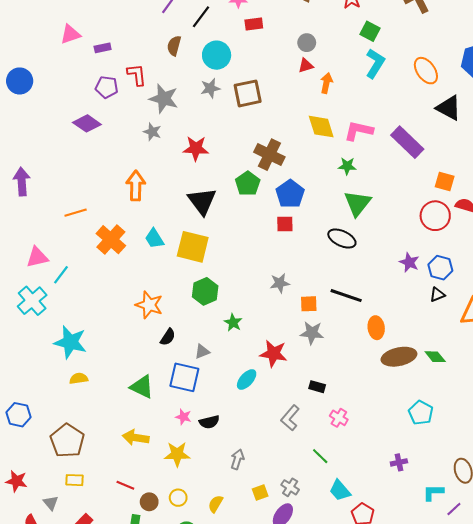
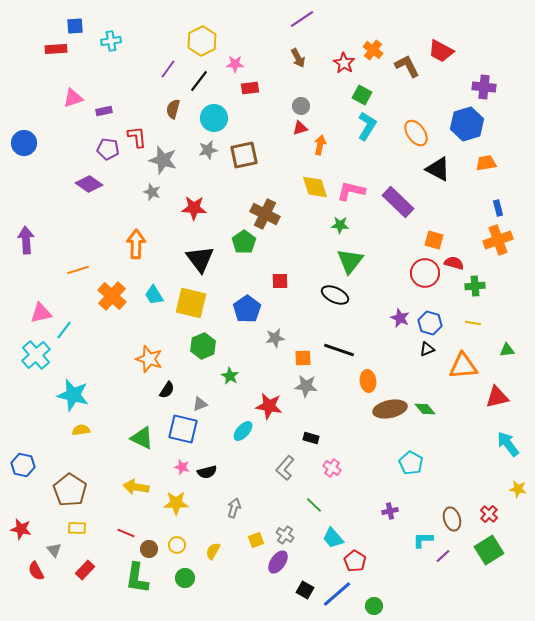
blue pentagon: (290, 194) -> (247, 309), moved

